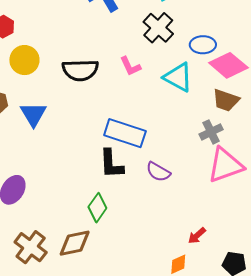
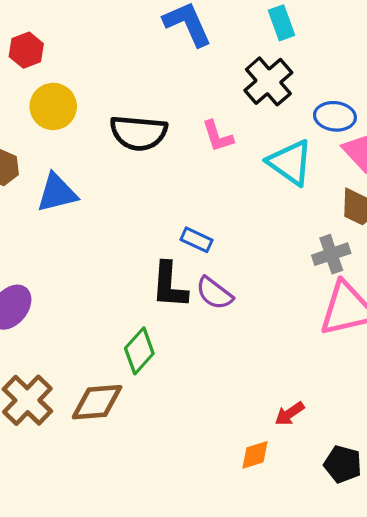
blue triangle: (33, 114) -> (57, 193), turned 40
blue rectangle: (125, 133) -> (197, 240), size x0.5
purple semicircle: (158, 172) -> (214, 293), moved

